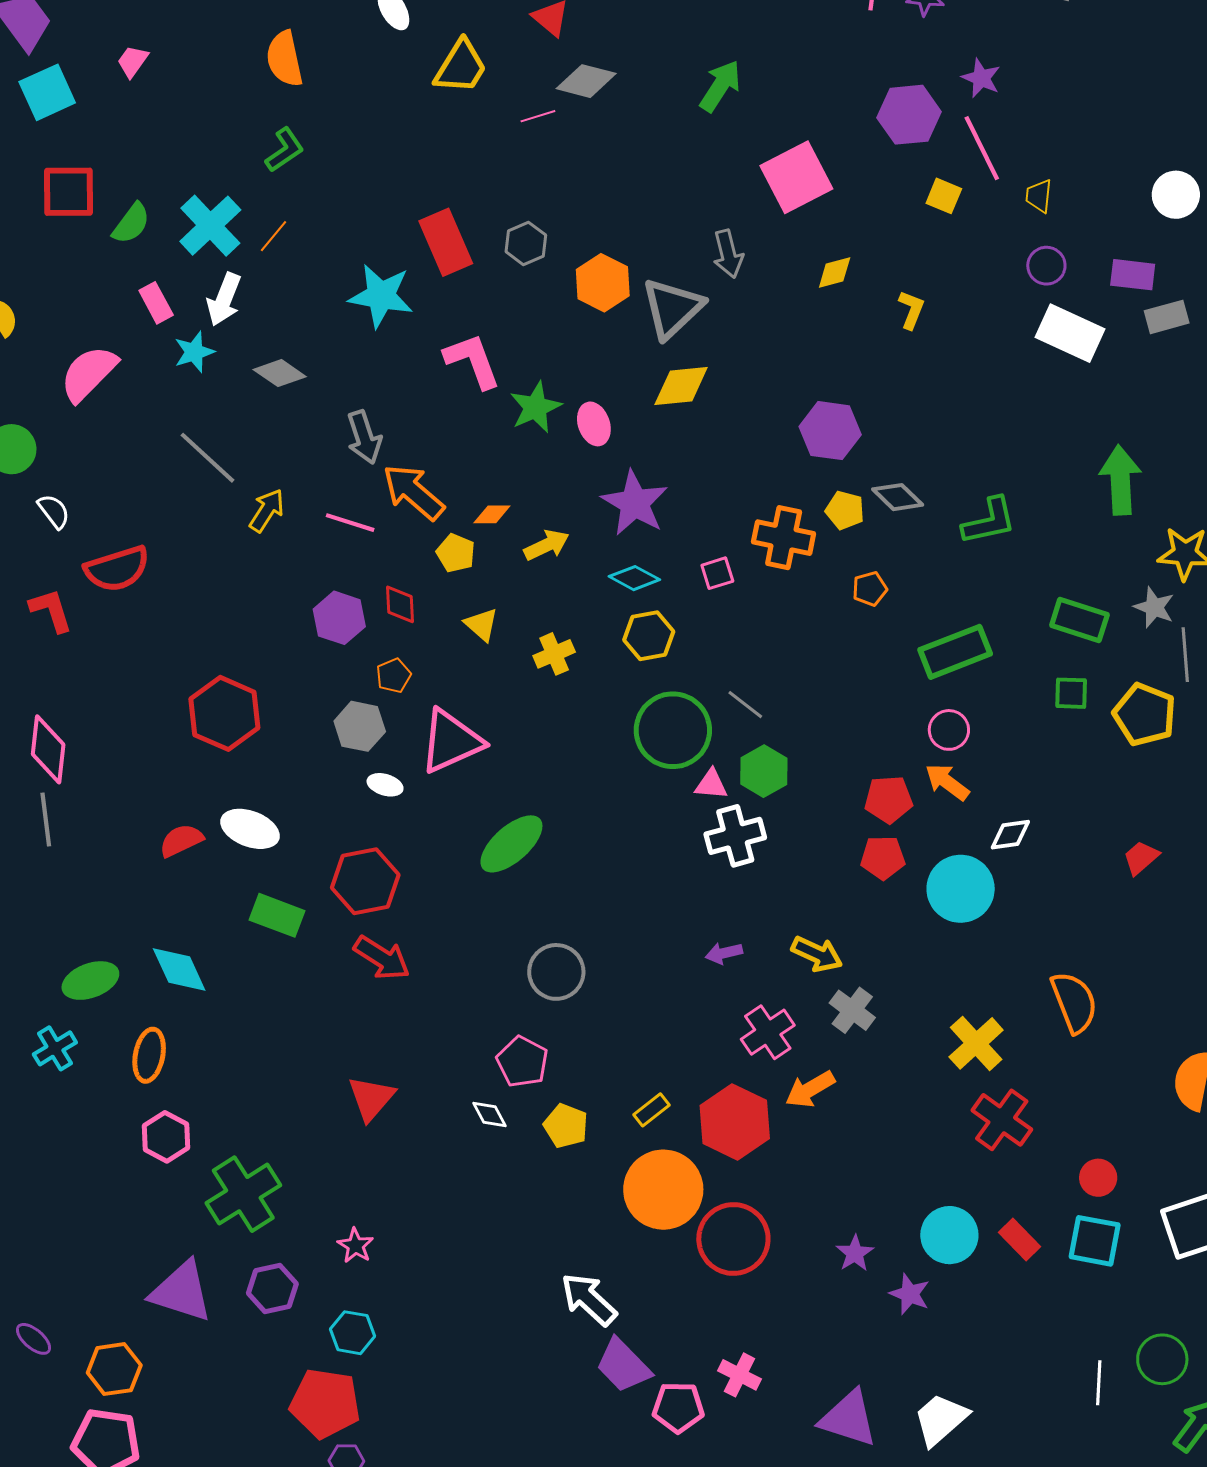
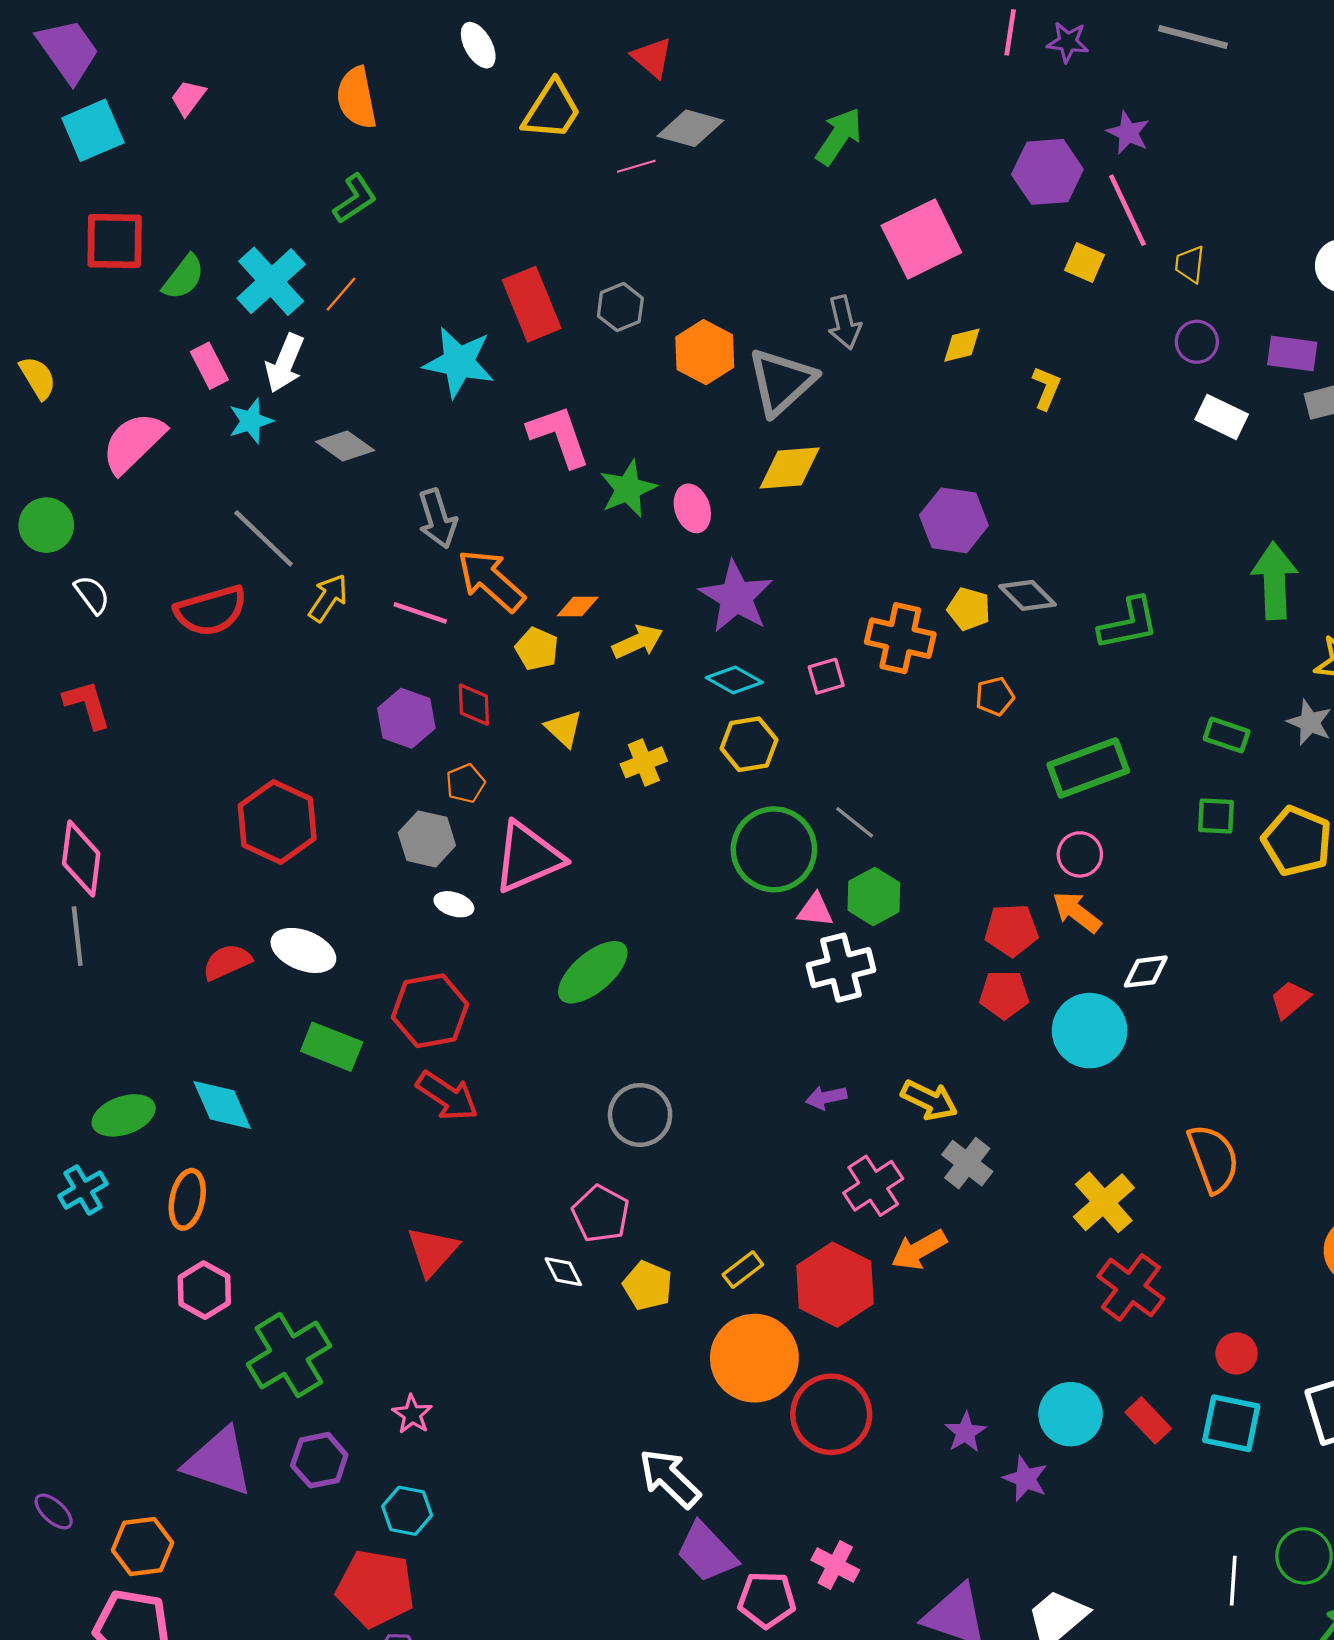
white rectangle: (1070, 333) -> (1222, 417), size x0.7
red semicircle: (117, 569) -> (211, 611), moved
green rectangle: (1079, 620) -> (1227, 735), size x0.7

